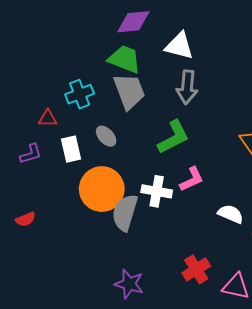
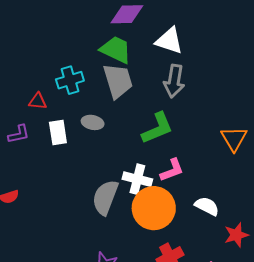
gray ellipse: (106, 136) -> (93, 122), turned -40
orange circle: (102, 189) -> (154, 208), moved

